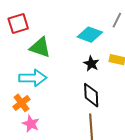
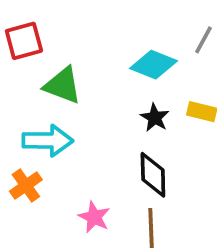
pink star: (31, 124) -> (94, 217), moved

